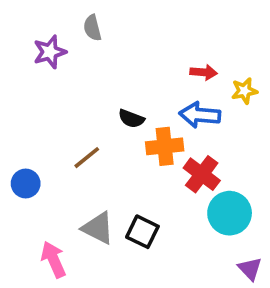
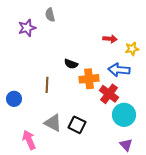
blue arrow: (200, 115) -> (119, 70), moved
brown line: (87, 158) -> (47, 85), turned -49
purple triangle: (250, 269) -> (126, 145), moved

